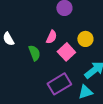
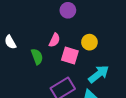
pink square: (66, 52) -> (70, 56), turned -30

